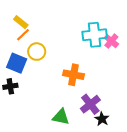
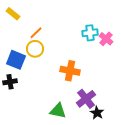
yellow rectangle: (21, 22) -> (13, 14), moved
orange line: (23, 35) -> (36, 33), moved
cyan cross: (95, 35) -> (90, 33), size x0.7

